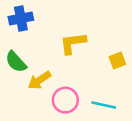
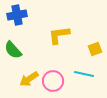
yellow arrow: (39, 80) -> (29, 79), moved
cyan line: (104, 105) -> (84, 74), moved

